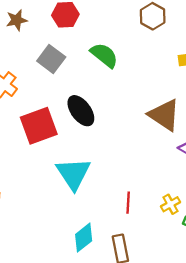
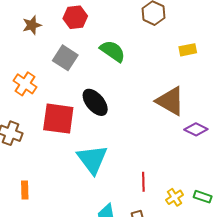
red square: (39, 126) -> (58, 119), turned 32
yellow cross: (171, 204) -> (175, 197), moved

